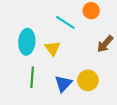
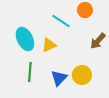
cyan ellipse: (27, 42) -> (25, 39), turned -30
yellow triangle: (53, 48) -> (49, 45), turned 42

